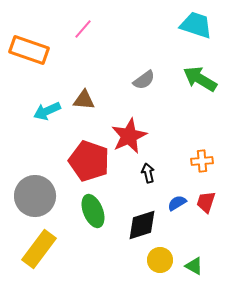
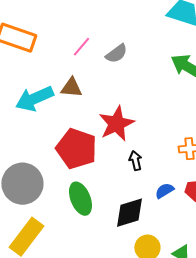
pink line: (83, 29) -> (81, 47), moved
gray semicircle: (144, 80) -> (116, 54), moved
cyan arrow: (47, 111) -> (34, 99), size x1.4

